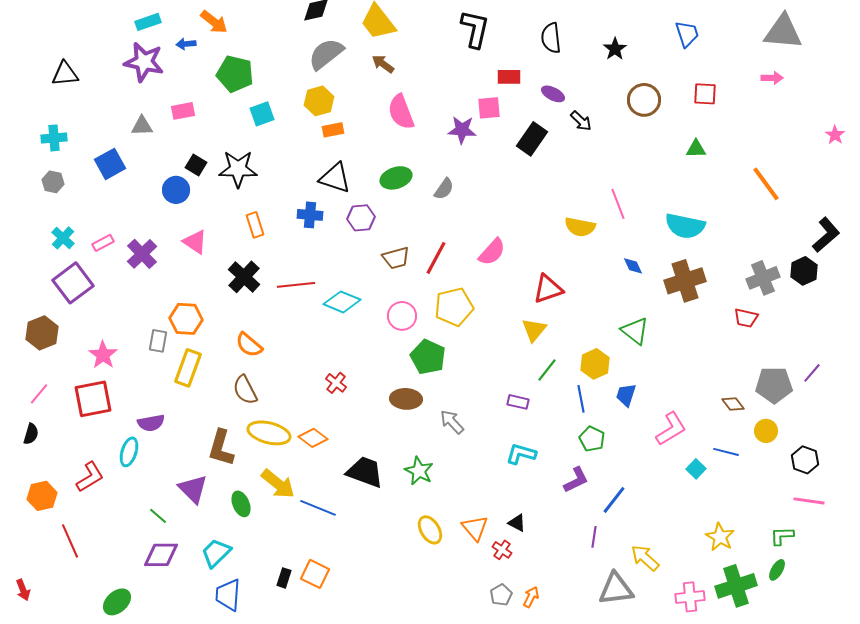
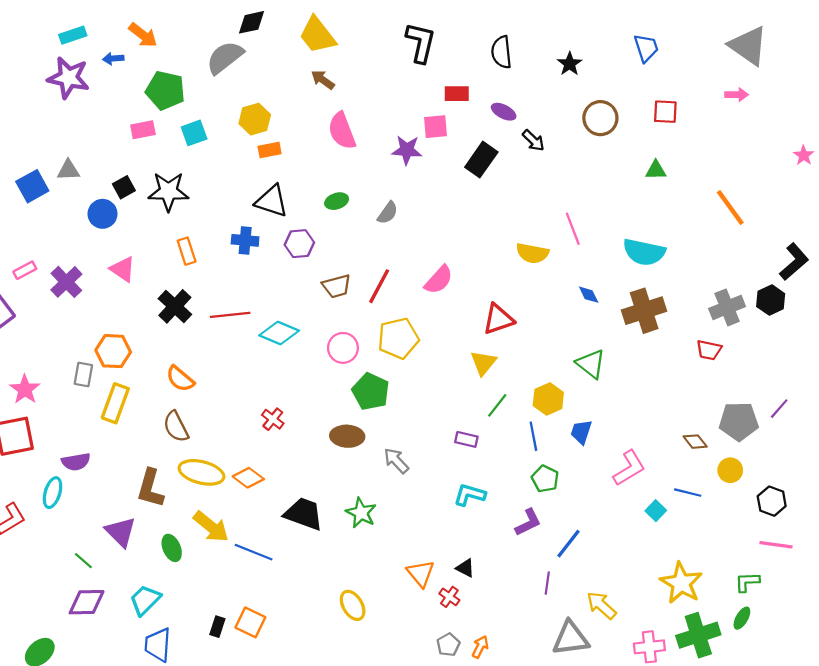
gray triangle: (783, 32) -> (748, 46), turned 30
gray semicircle: (326, 54) -> (225, 57), moved
pink rectangle: (183, 111) -> (143, 130), moved
gray triangle: (142, 126) -> (68, 170), moved
black square: (196, 165) -> (124, 187), turned 30
green ellipse: (396, 178) -> (337, 201), size x0.7
yellow ellipse: (430, 530) -> (353, 605), moved
yellow star: (720, 537) -> (681, 583), size x1.4

